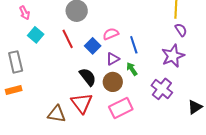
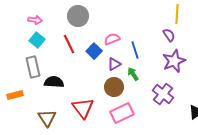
pink arrow: (25, 13) -> (35, 20), moved, turned -56
purple semicircle: (181, 30) -> (169, 35), moved
gray rectangle: (16, 62) -> (33, 67), moved
black semicircle: (88, 77) -> (54, 82), moved, turned -48
brown triangle: (57, 114) -> (47, 118), moved, turned 48

